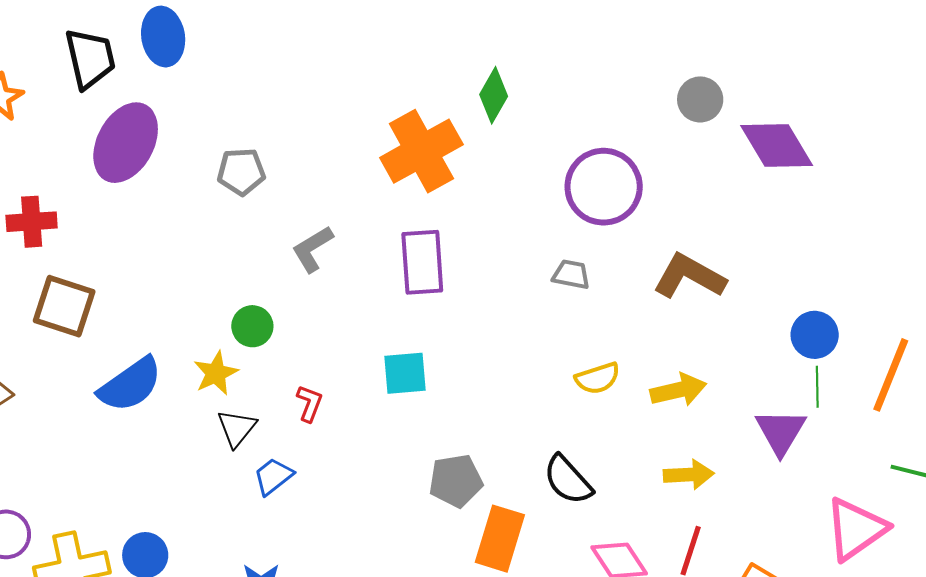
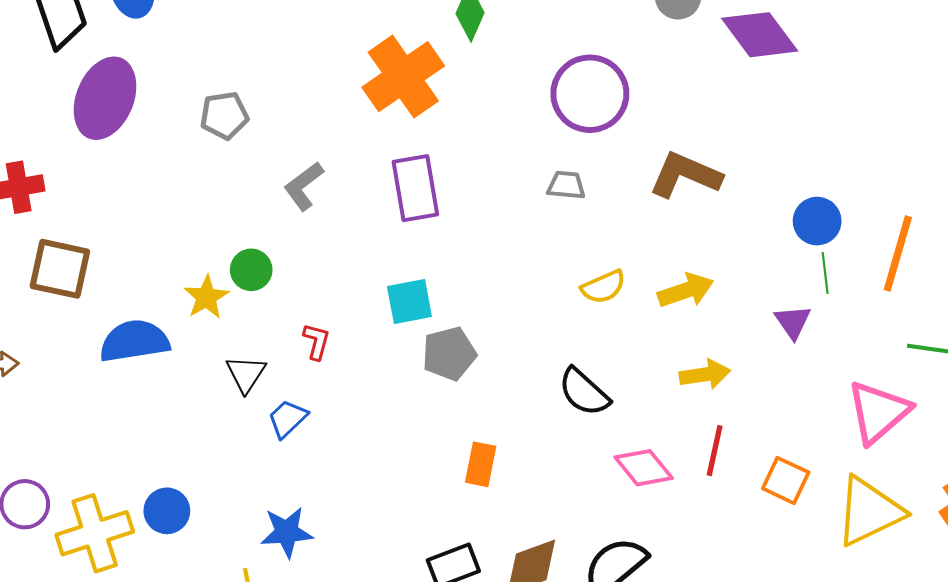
yellow star: (216, 373) -> (206, 297), moved
blue semicircle: (130, 385) -> (134, 341), turned -148
purple triangle: (781, 432) -> (793, 322), size x0.7
gray pentagon: (456, 481) -> (449, 354), moved
orange rectangle: (500, 539) -> (481, 464), moved, size x0.7

